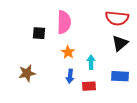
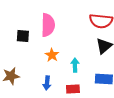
blue arrow: (70, 76) -> (47, 83), moved

